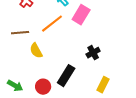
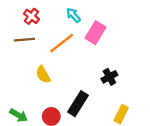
brown line: (20, 33) -> (24, 40), moved

